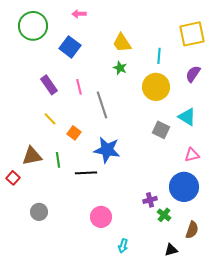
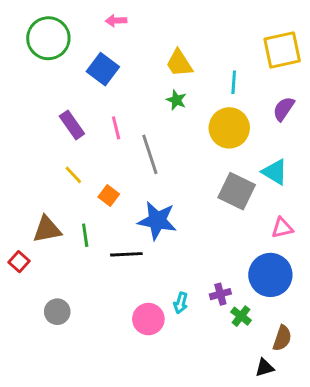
gray square: (161, 130) -> (237, 191), size x1.4
cyan arrow: (123, 246) -> (181, 303), moved
black triangle: (171, 250) -> (265, 368), moved

